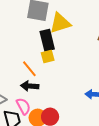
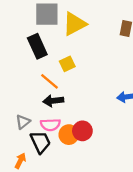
black rectangle: (47, 40) -> (37, 46), moved
pink semicircle: (23, 106) -> (50, 125), turned 126

